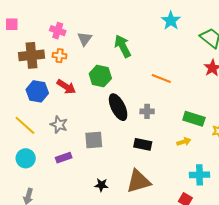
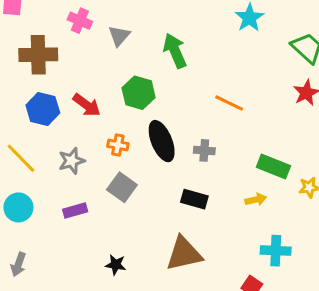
orange cross: (60, 56) -> (118, 145), moved
gray star: (59, 125) -> (72, 161), turned 30
gray square: (94, 140) -> (122, 187), turned 36
black star: (101, 185) -> (116, 265), moved

